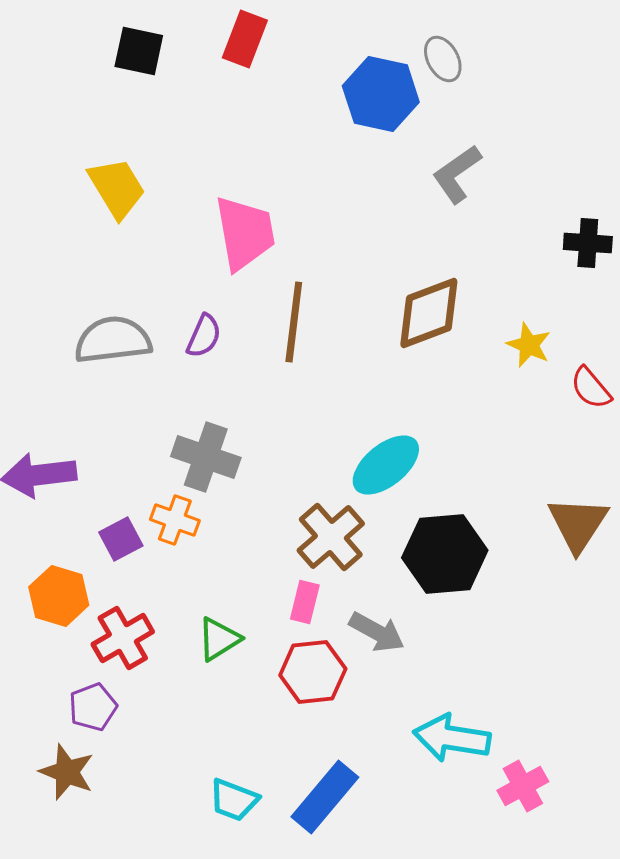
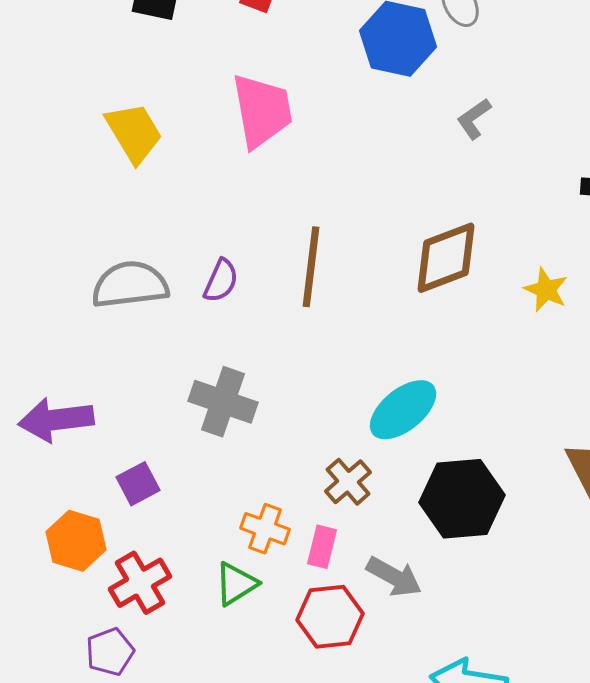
gray L-shape: (457, 174) -> (474, 119), size x0.7
pink trapezoid: (245, 233) -> (262, 111), moved
orange cross: (175, 520) -> (265, 529), moved
brown cross: (331, 537) -> (348, 482), size x0.7

